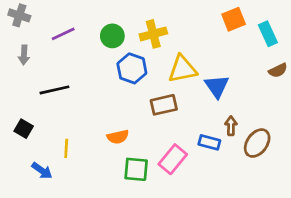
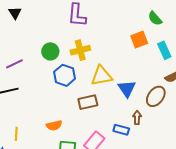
purple line: (63, 34) -> (14, 64), moved
brown ellipse: (257, 143) -> (156, 96), moved

